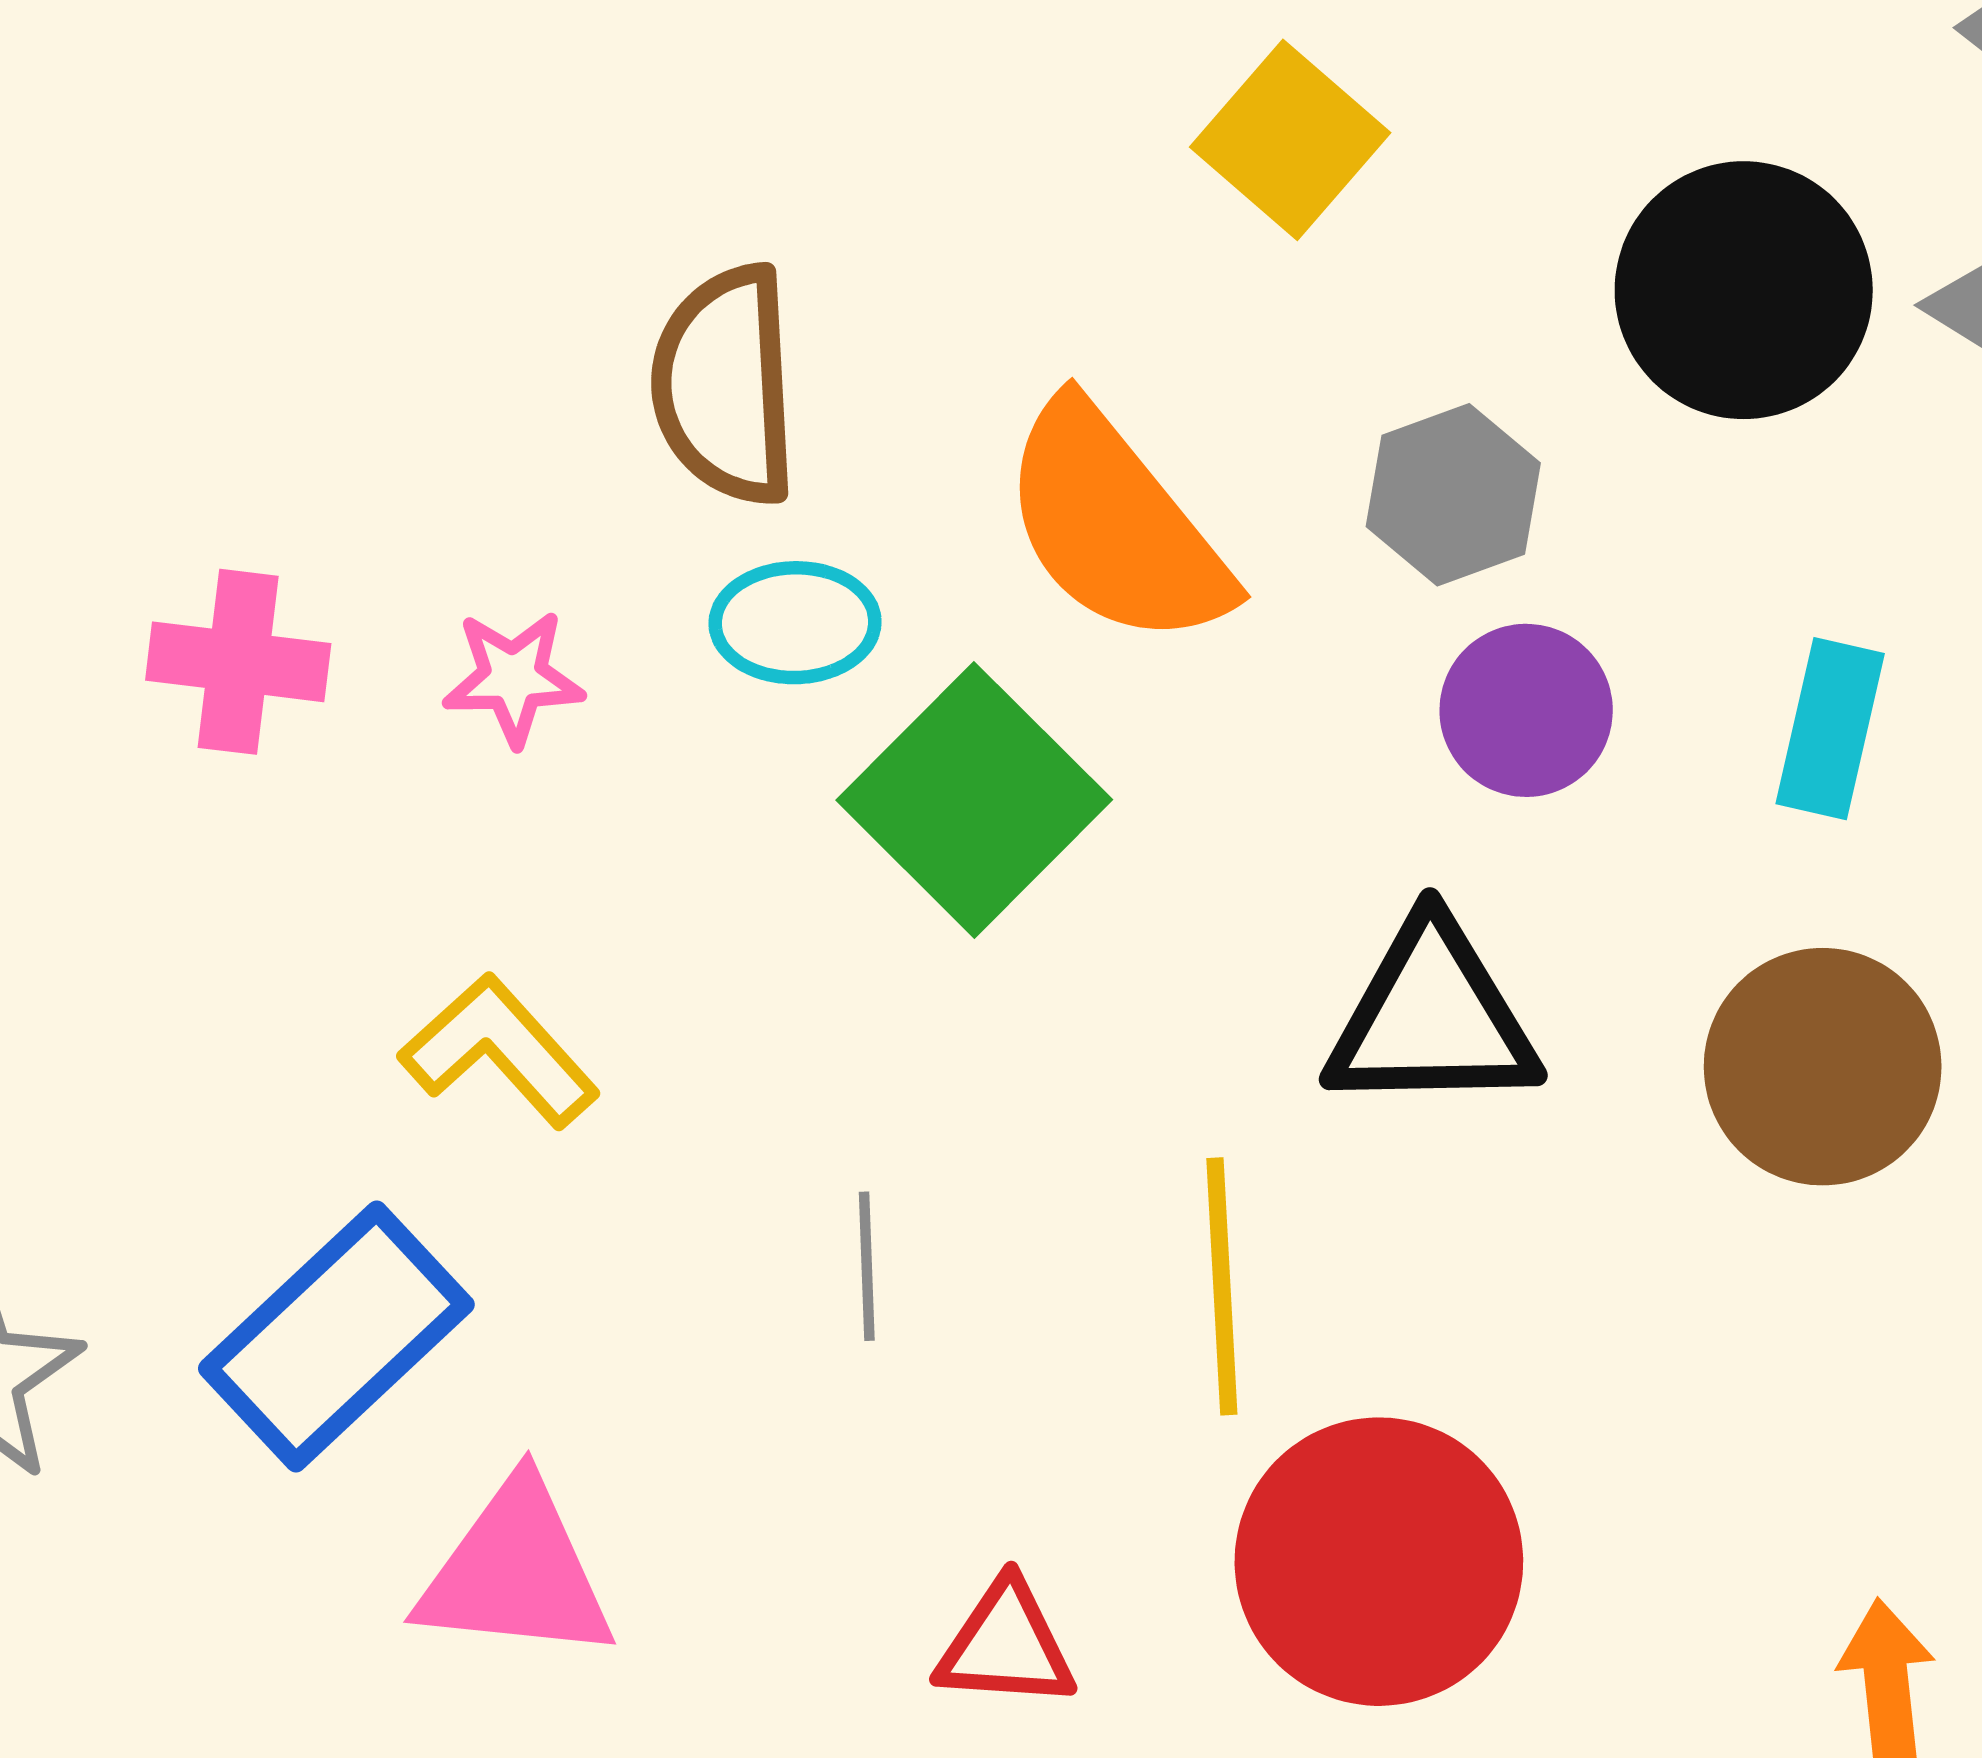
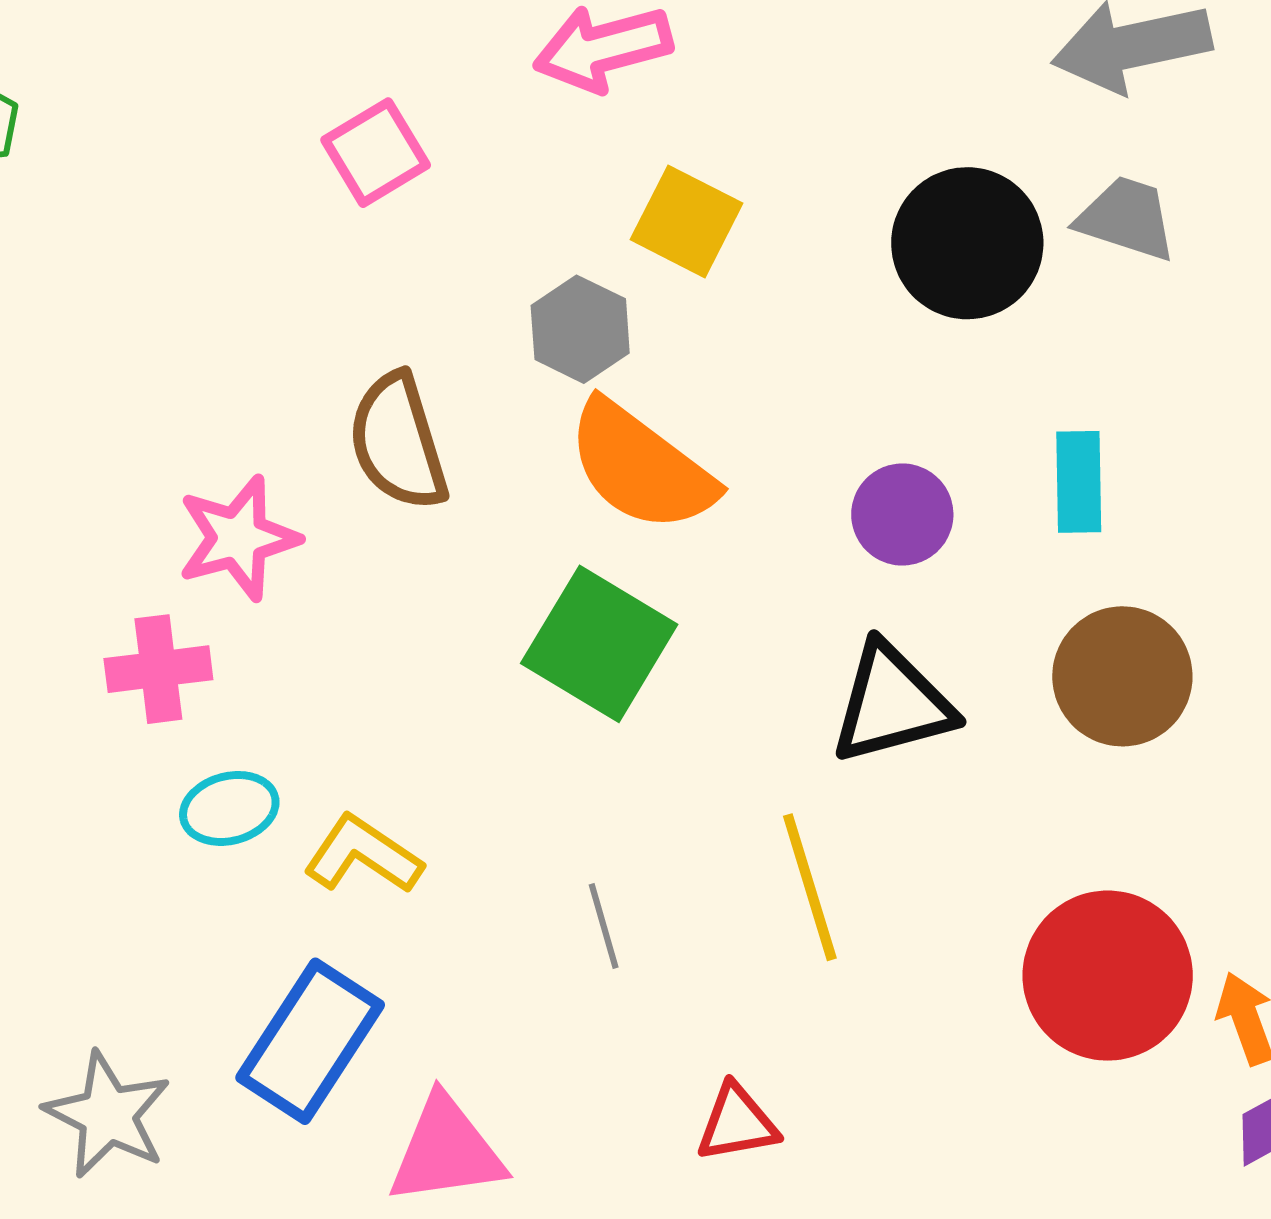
gray hexagon: (1453, 495) -> (580, 329), moved
cyan ellipse: (795, 623) -> (229, 808), moved
pink star: (513, 678) -> (238, 538), moved, size x1.5
red circle: (1379, 1562) -> (1108, 976), moved

